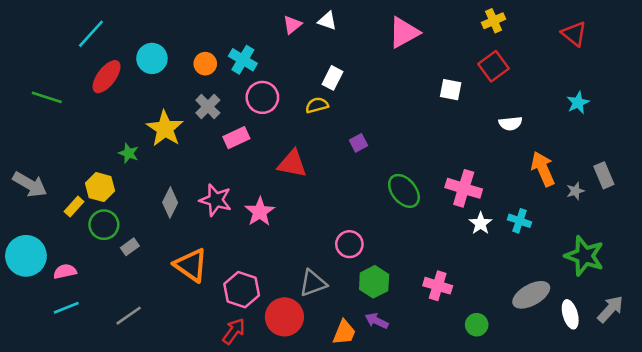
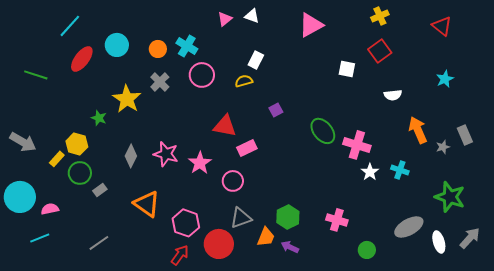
pink rectangle: (236, 138) -> (247, 148), moved
green ellipse: (404, 191) -> (323, 131), moved
pink circle: (349, 244) -> (233, 181), moved
cyan line: (66, 308) -> (40, 238), moved
orange trapezoid: (344, 332) -> (266, 237), moved

